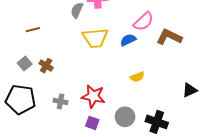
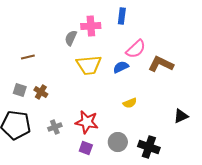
gray square: (25, 64) -> (20, 90), turned -32
gray cross: (60, 101) -> (55, 127), turned -32

